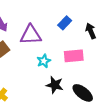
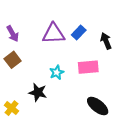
purple triangle: (31, 35) -> (54, 34), moved
black star: (55, 85) -> (38, 92), moved

